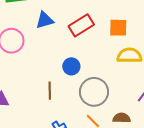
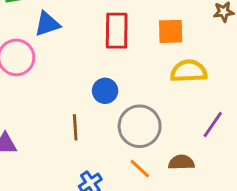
blue triangle: (45, 20) -> (47, 24), moved
red rectangle: (81, 25) -> (117, 31), turned -55

